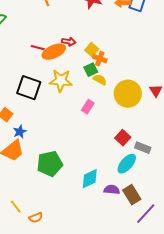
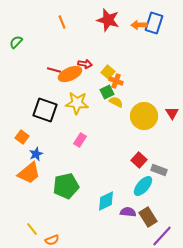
pink rectangle: (88, 107) -> (80, 140), moved

